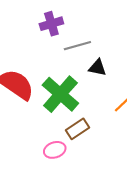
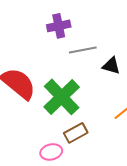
black triangle: (97, 68) -> (111, 66), moved

